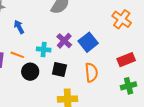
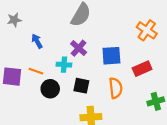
purple cross: (64, 41) -> (79, 48), moved
blue square: (88, 42) -> (111, 56), turned 36
red rectangle: (126, 60) -> (142, 69), moved

